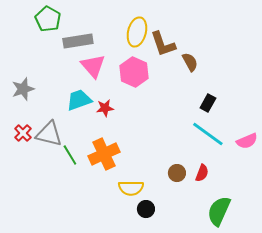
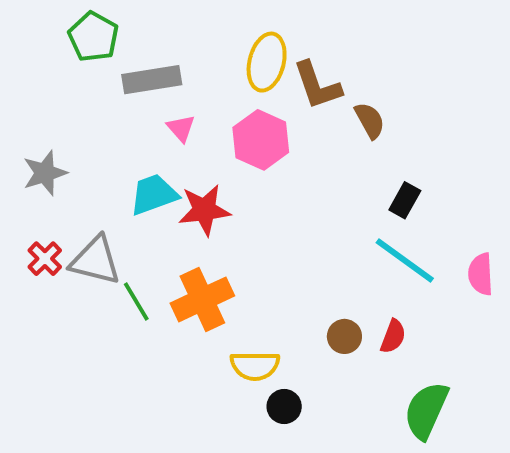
pink triangle: (93, 66) -> (181, 128), size x0.6
red star: (105, 108) -> (204, 210), size x1.5
pink semicircle: (247, 141) -> (481, 274), turned 110

